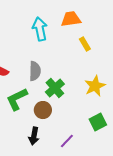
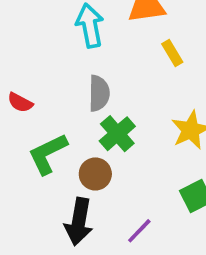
gray semicircle: (35, 71) -> (99, 93), moved
black arrow: (34, 136) -> (79, 222), size x1.4

